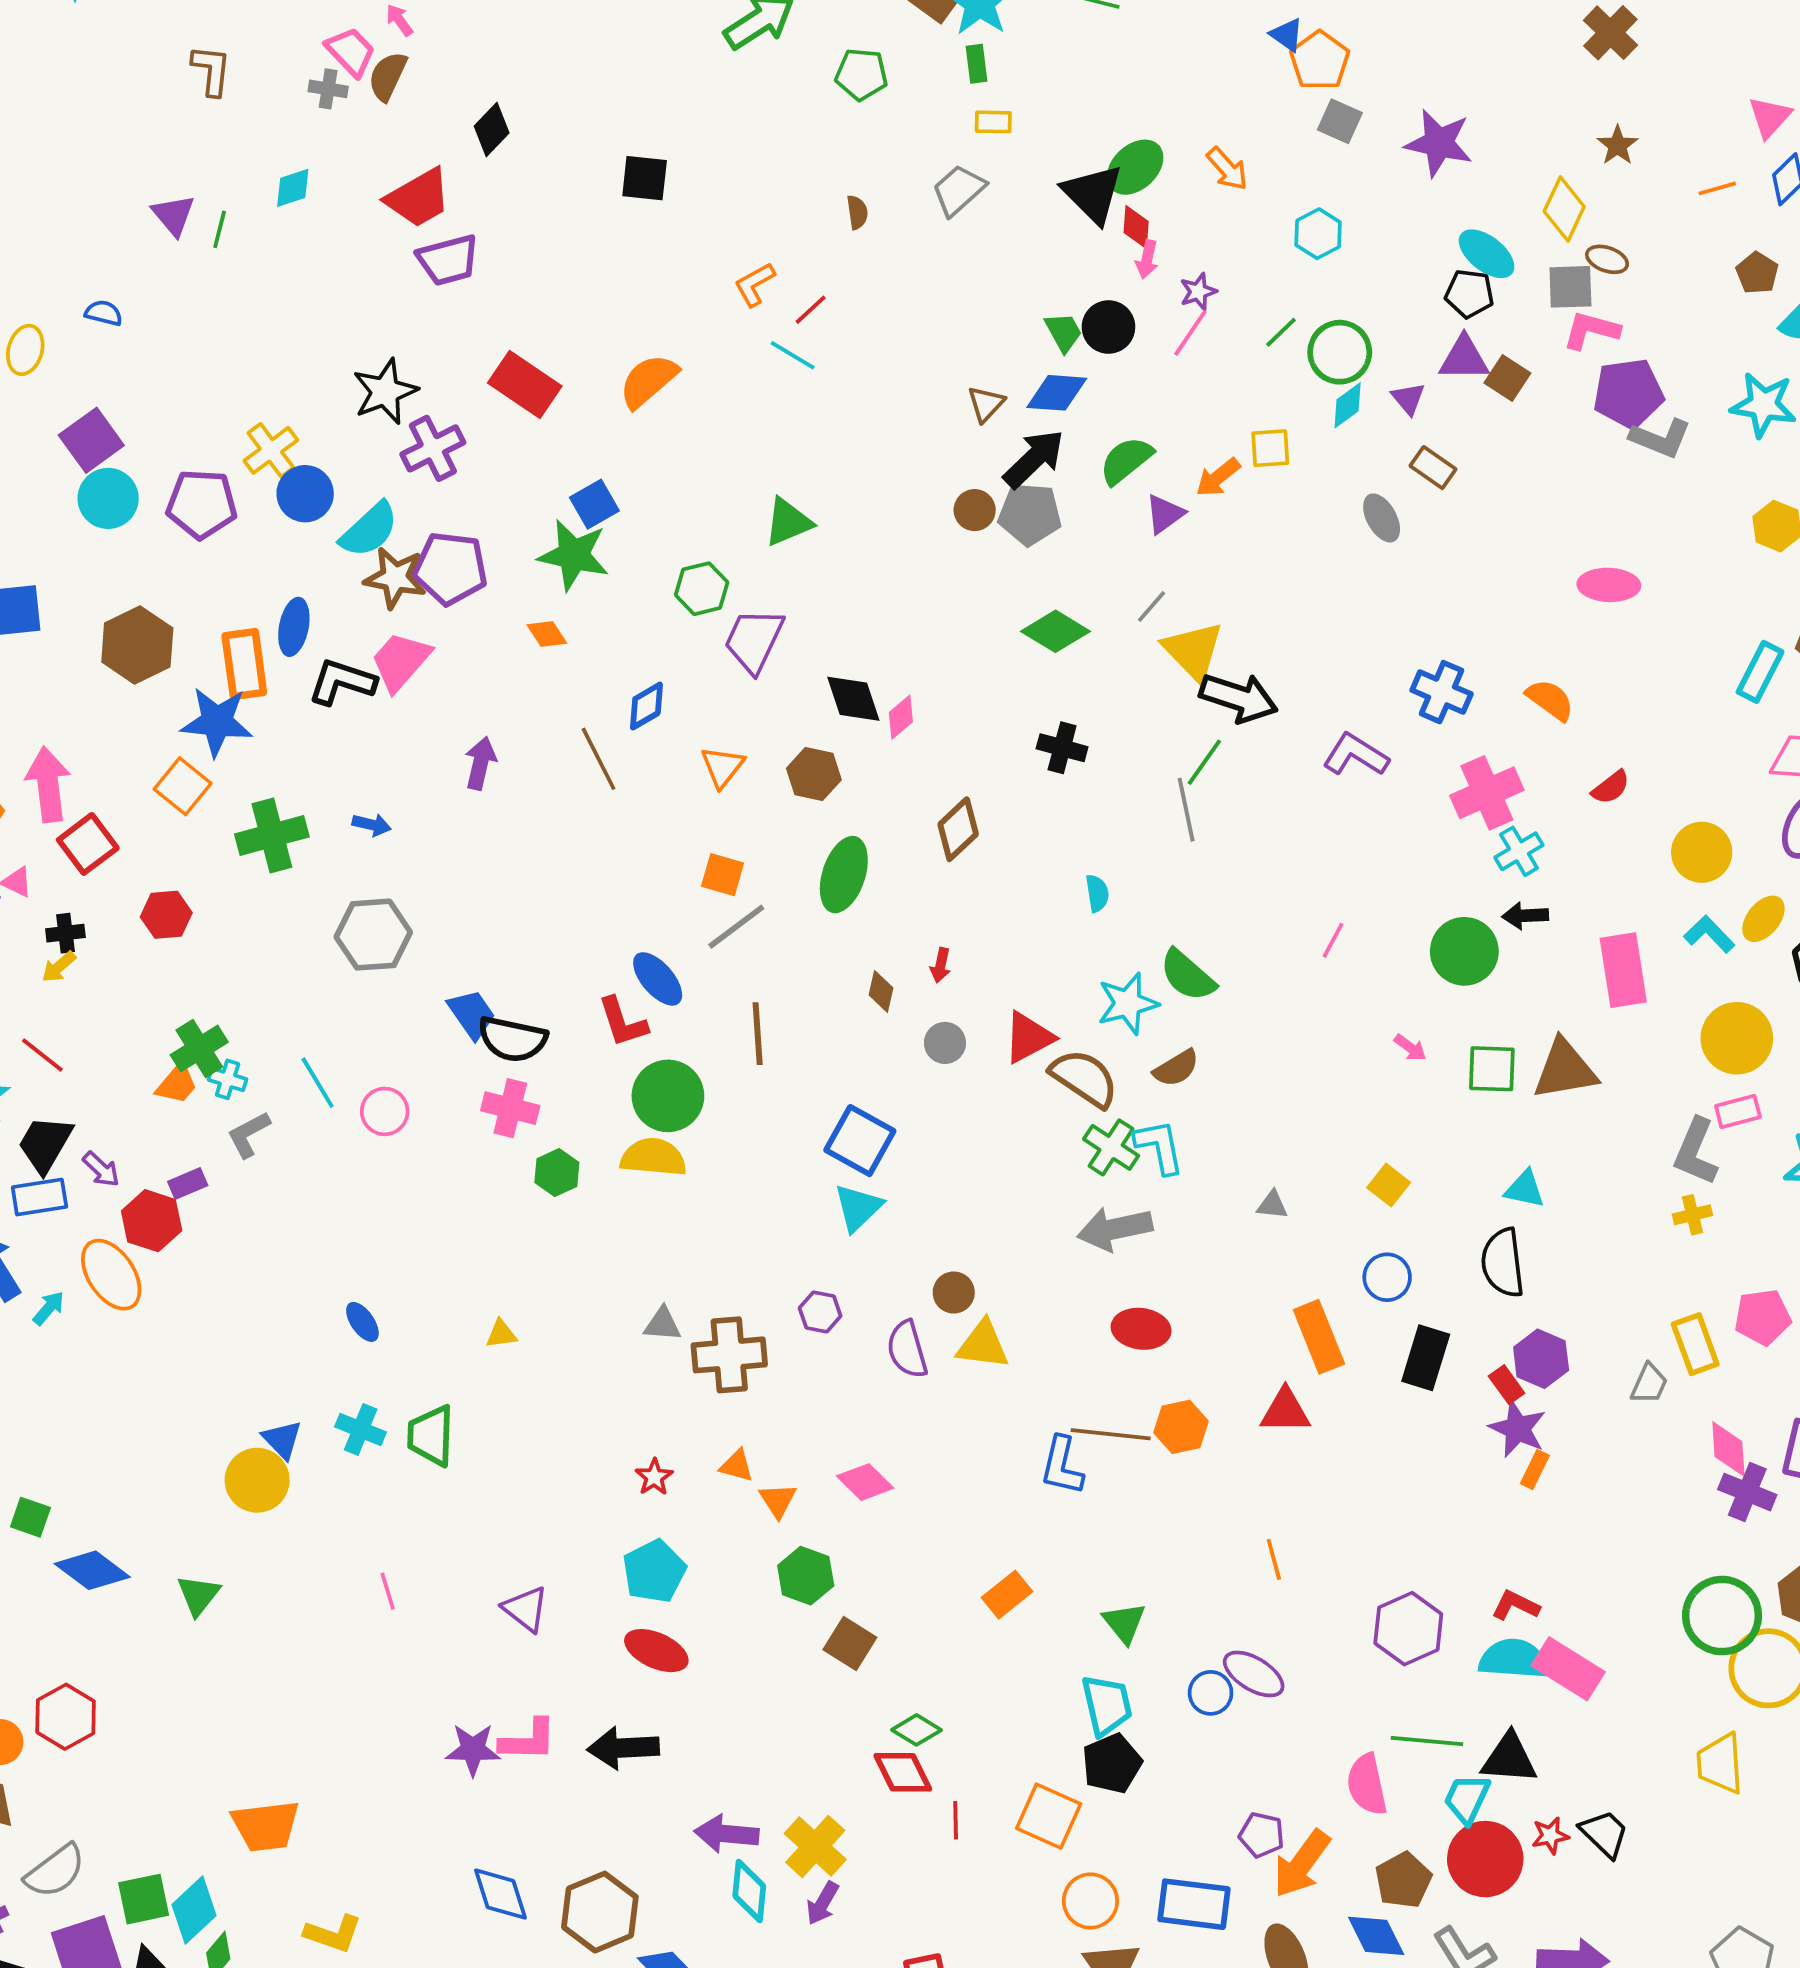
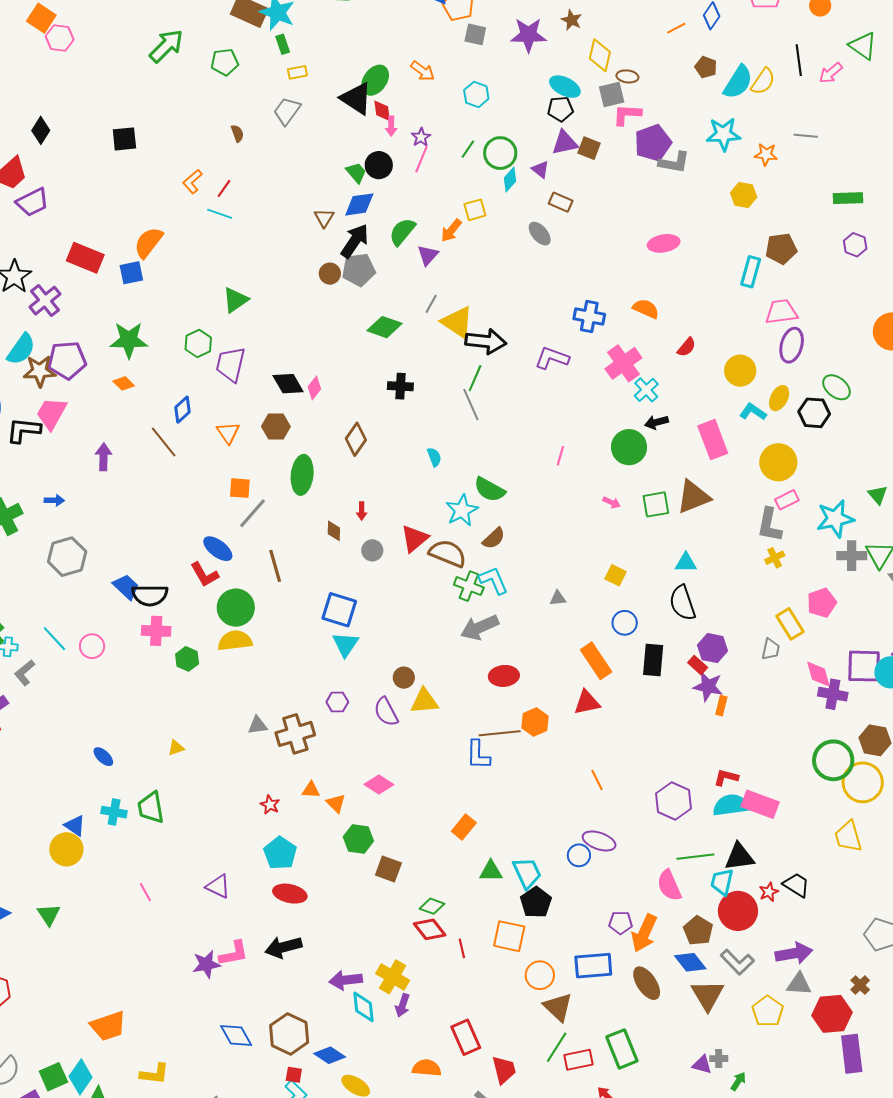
brown star: (1617, 145) -> (572, 20), moved
blue square: (594, 504) -> (131, 273), moved, turned 30
green triangle: (1124, 1623) -> (491, 871), moved, turned -40

